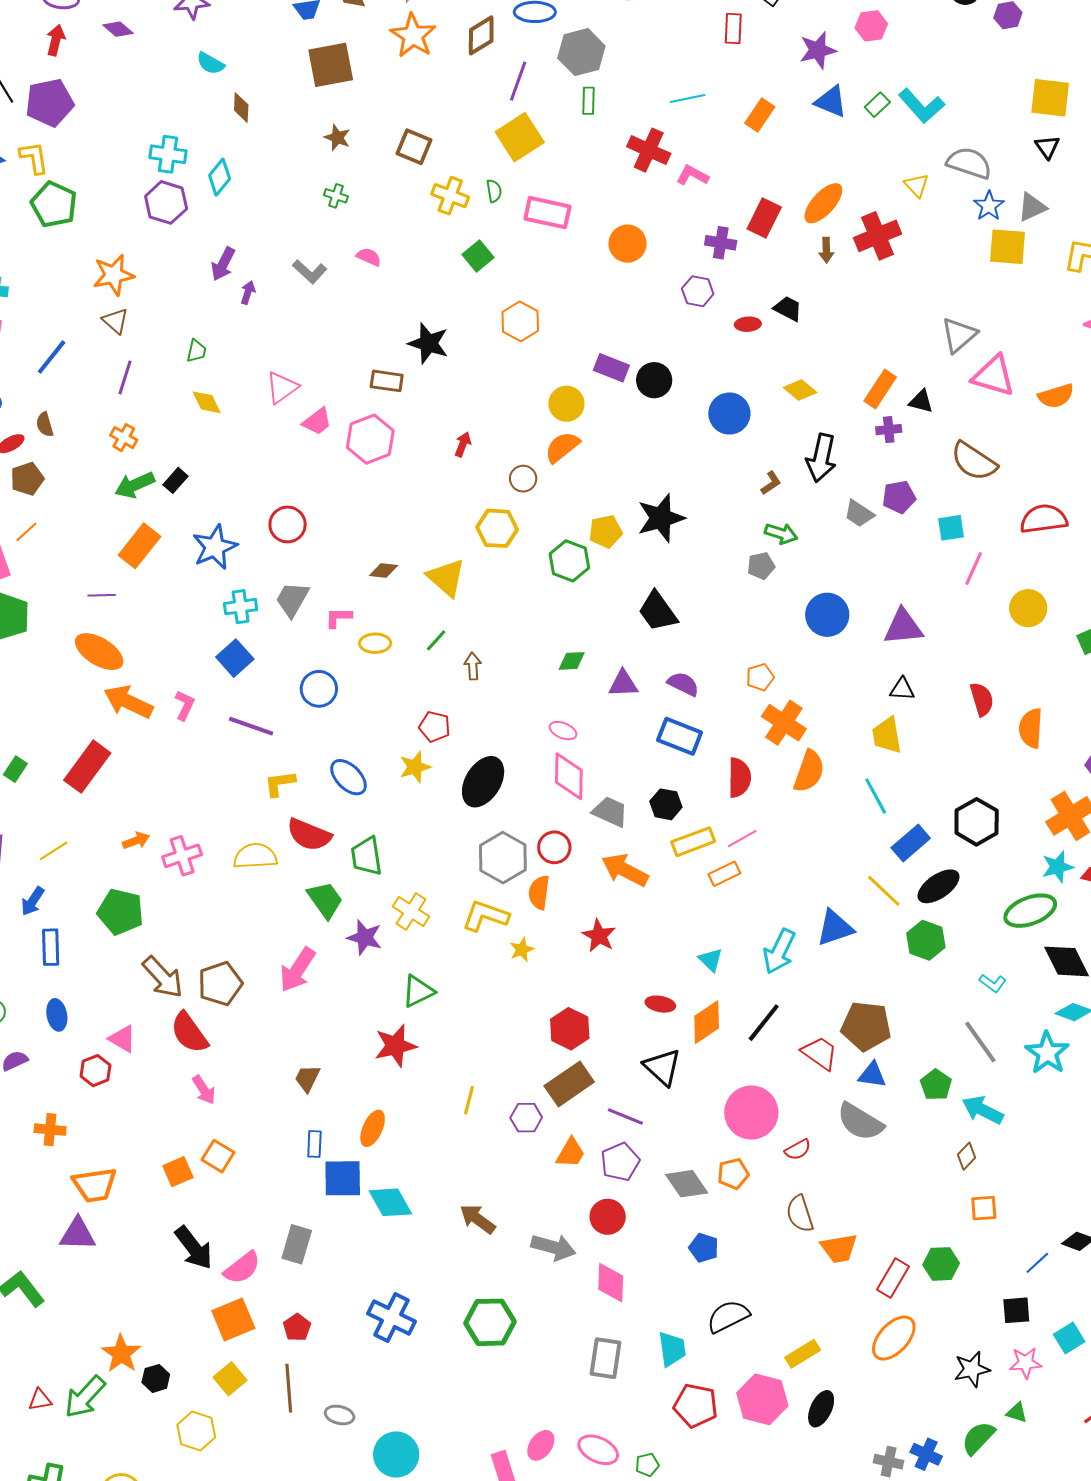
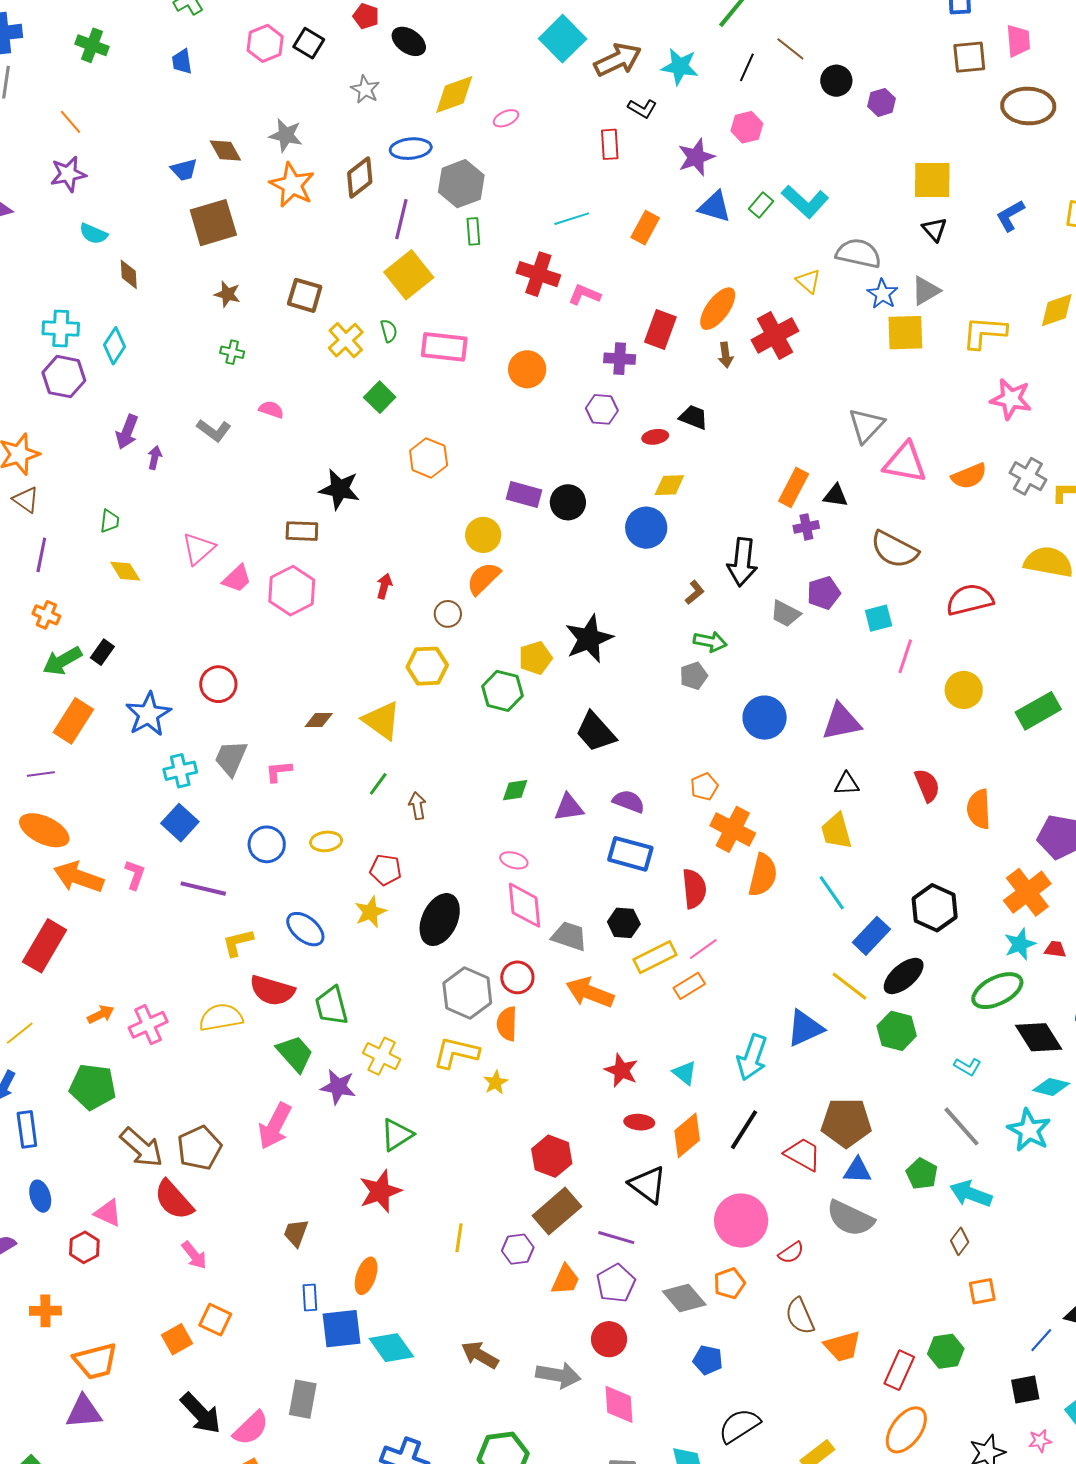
yellow cross: (450, 196) -> (346, 340), turned 33
yellow diamond: (800, 390) -> (669, 485), moved, turned -36
yellow ellipse: (375, 643) -> (326, 841), moved
red star: (599, 936) -> (621, 1070), moved
pink star: (1026, 1363) -> (1040, 1441), size x0.7

